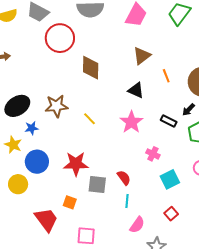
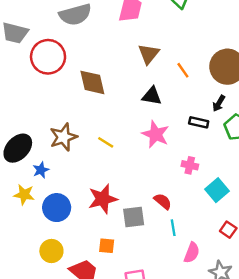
yellow circle: (18, 184) -> (51, 251), moved

